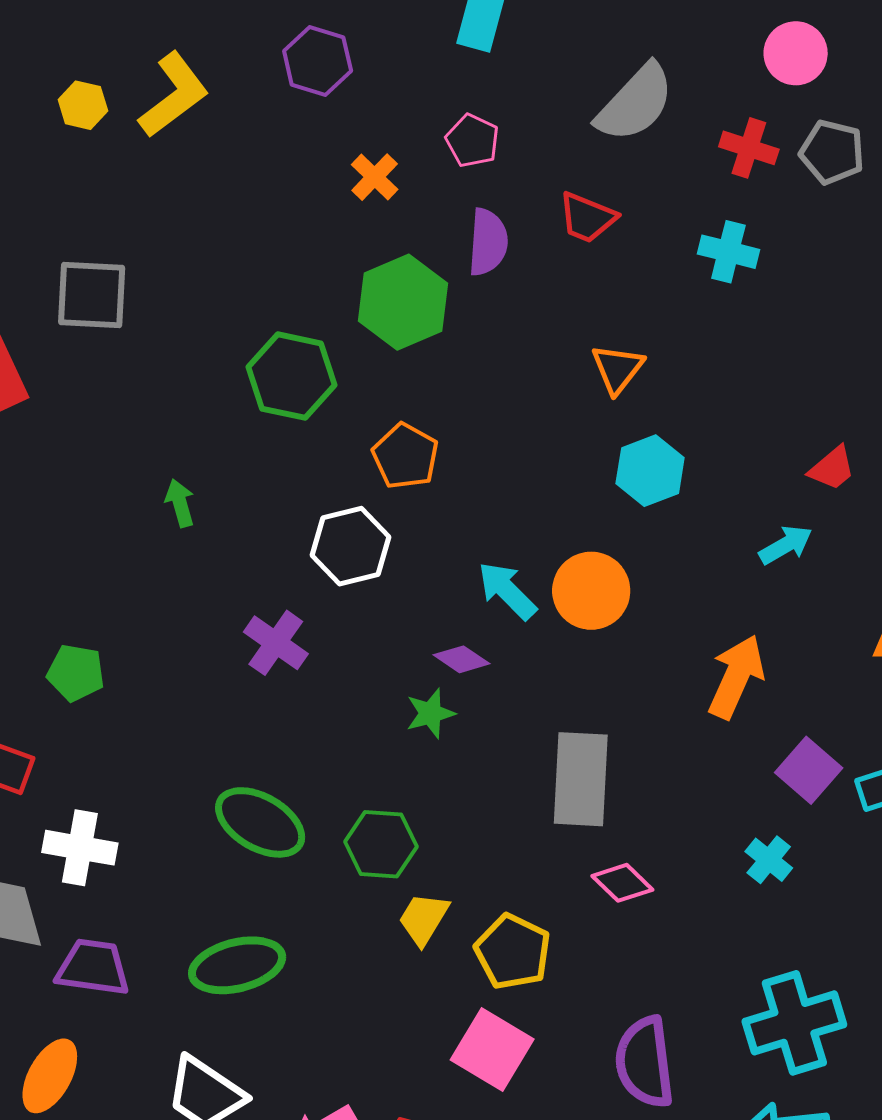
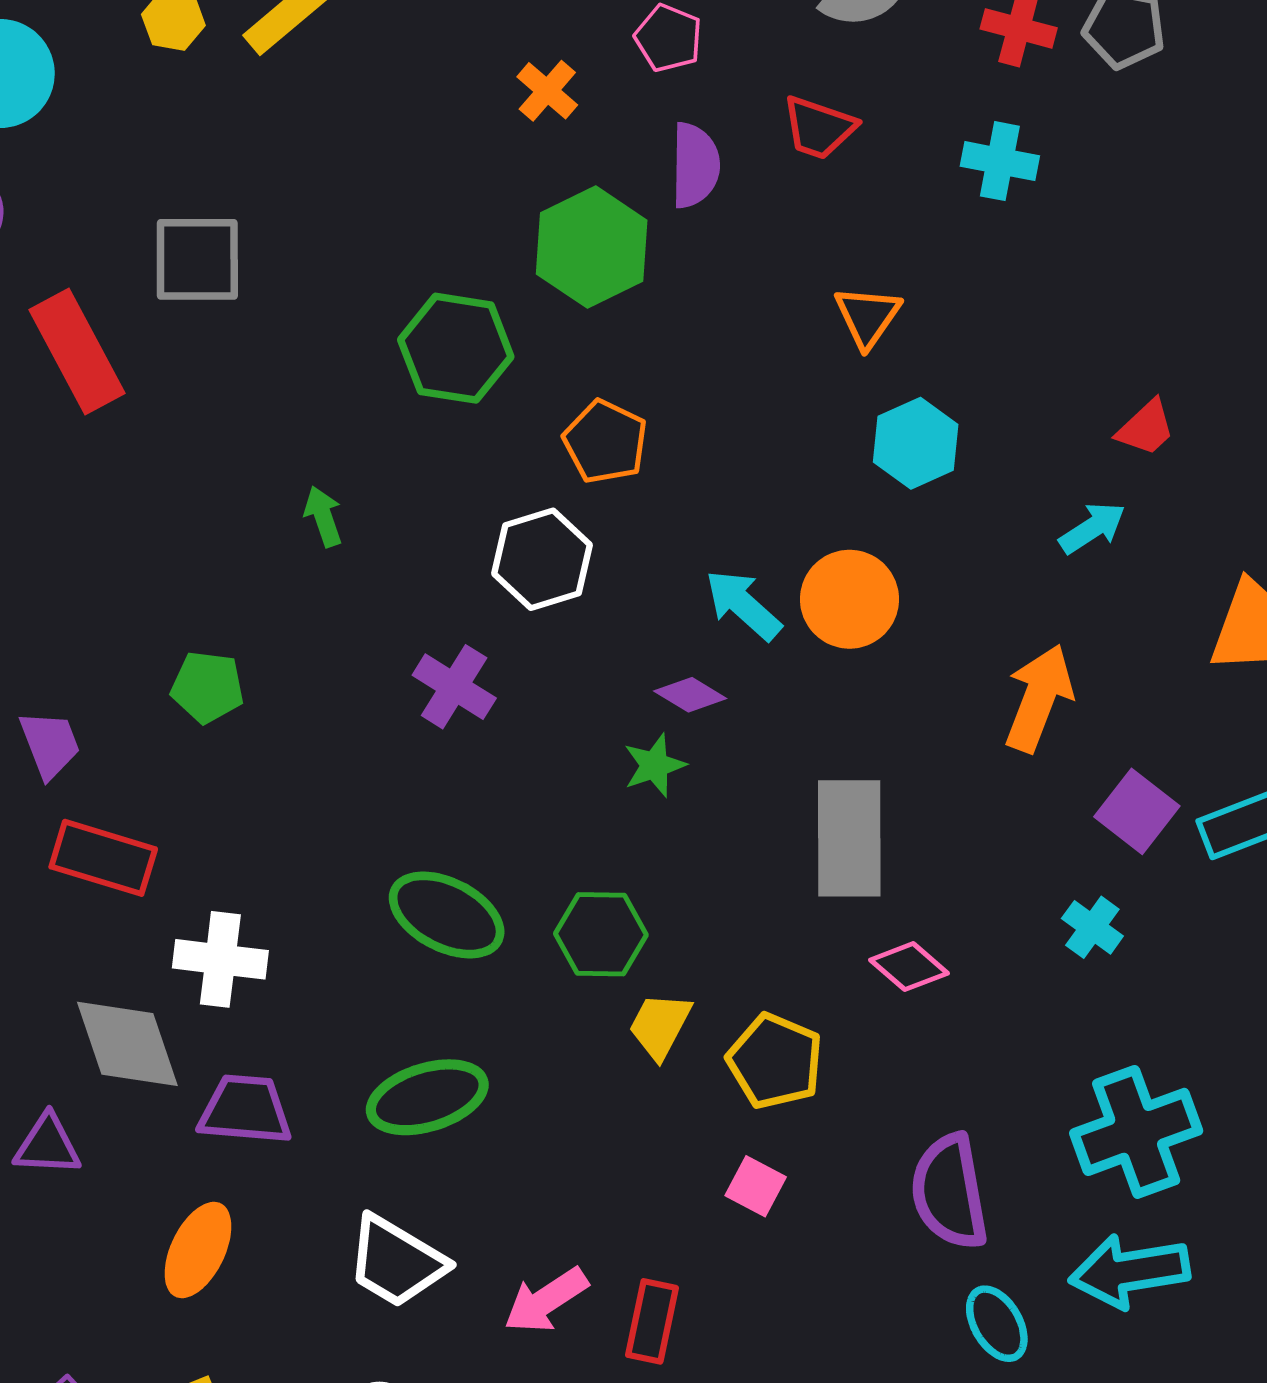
green pentagon: (76, 673) -> (207, 687), moved
pink square: (492, 1049) -> (756, 1186), size x0.6

